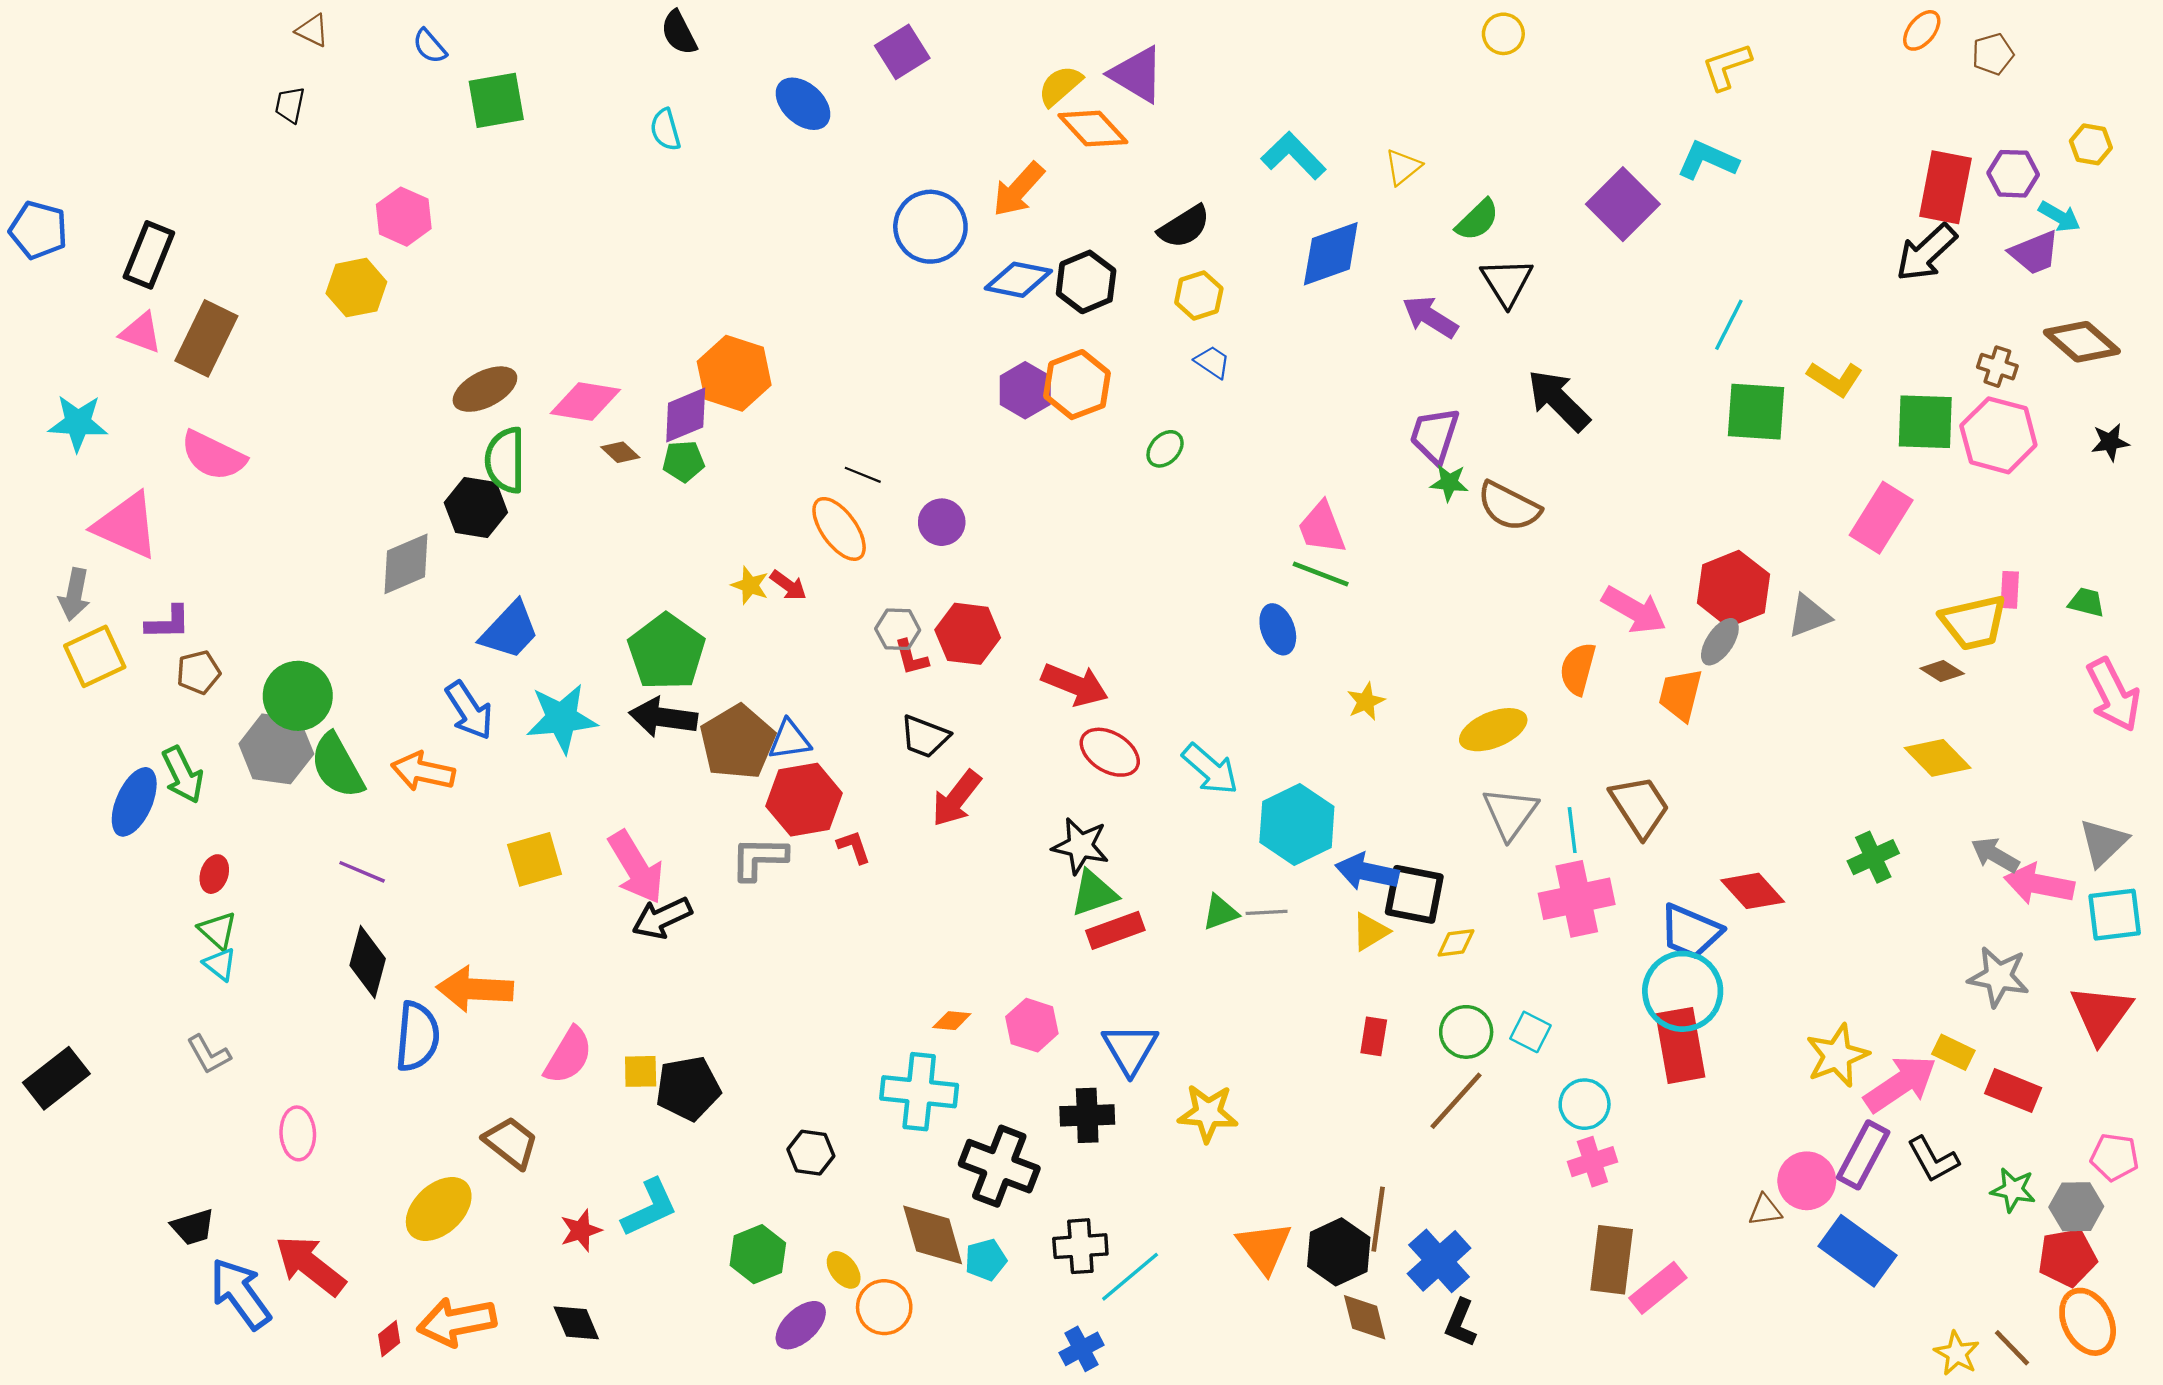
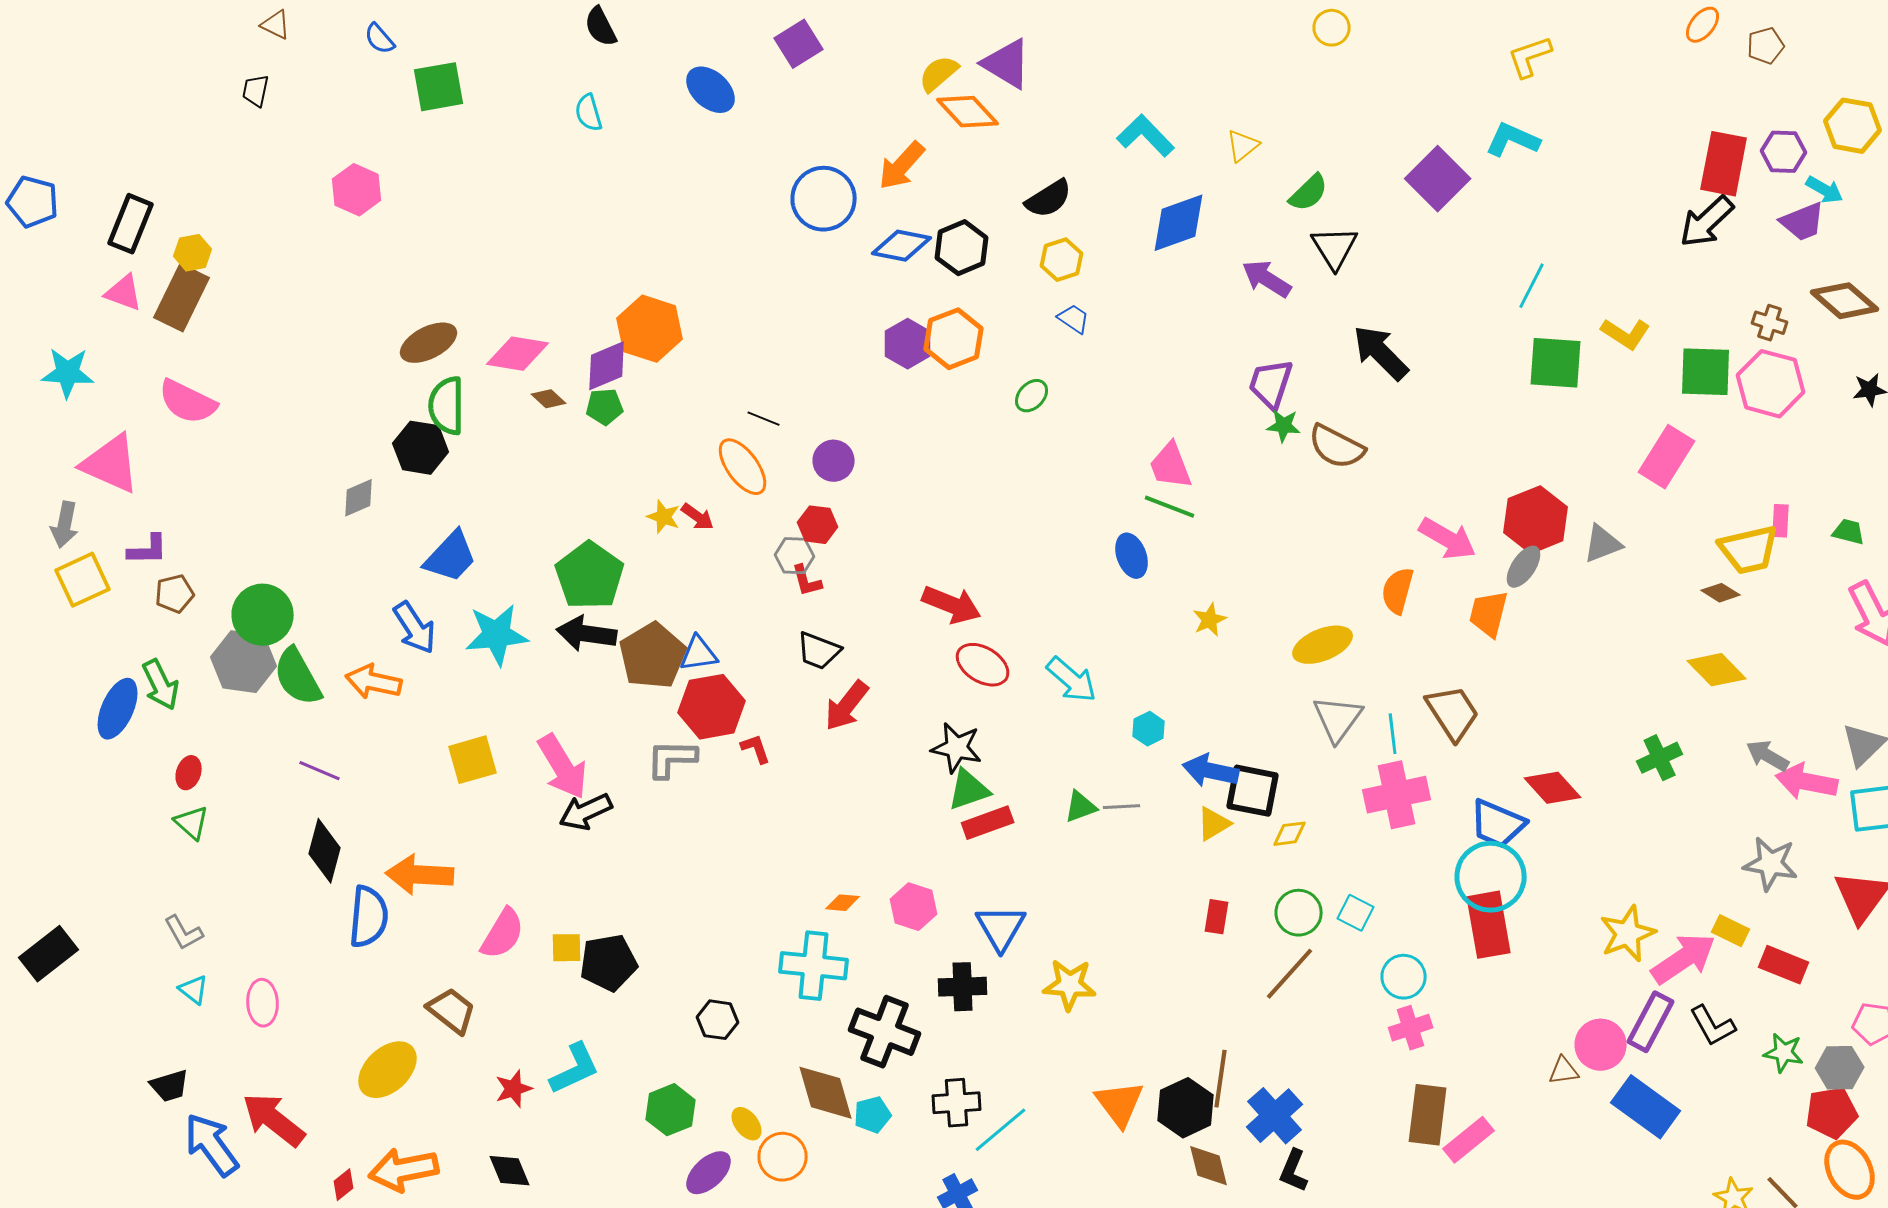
yellow hexagon: (2091, 144) -> (1853, 126), size x1.5
yellow hexagon: (356, 288) -> (193, 253), moved, size x0.7
gray diamond: (406, 564) -> (359, 498), size x0.7
red hexagon: (968, 634) -> (818, 525), moved, size x0.7
cyan hexagon: (1297, 824) -> (1149, 729), size x0.5
cyan triangle: (220, 964) -> (194, 990), moved

